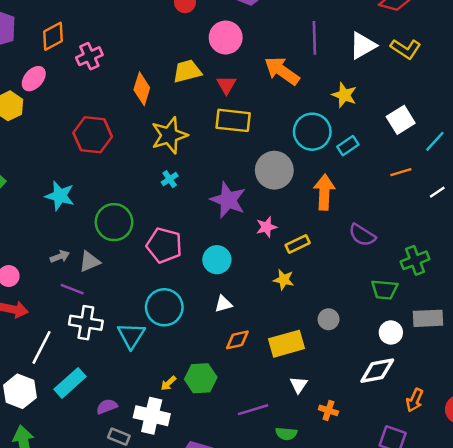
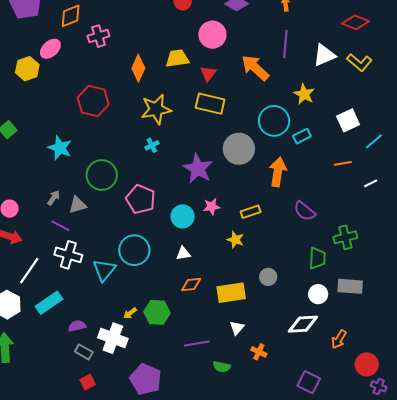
pink star: (266, 227) -> (212, 207), moved
gray arrow: (60, 257) -> (54, 198), turned -42
green trapezoid: (384, 290) -> (317, 258), turned -100
orange arrow: (415, 400) -> (339, 339), moved

